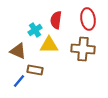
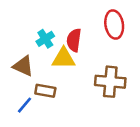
red semicircle: (56, 20) -> (74, 40), moved
brown cross: (83, 49) -> (110, 82), moved

